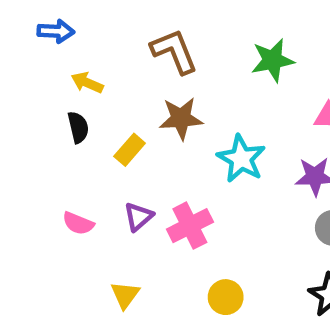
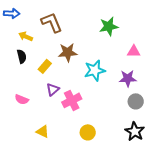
brown L-shape: (174, 51) -> (52, 22), moved
cyan star: (241, 159) -> (95, 70), turned 30
purple triangle: (139, 217) -> (53, 89), moved
yellow triangle: (125, 295) -> (43, 131), turned -40

